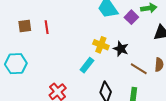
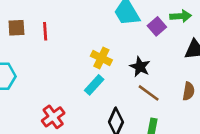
yellow cross: (101, 45) -> (101, 58), moved
brown line: (139, 69) -> (149, 93), moved

